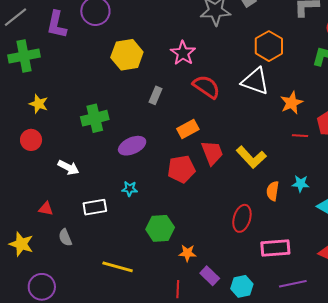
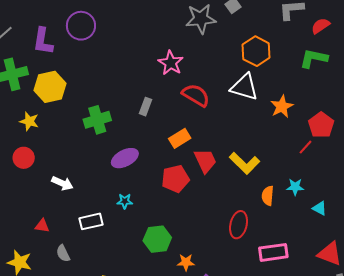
yellow hexagon: (127, 55) -> (50, 87), moved
green cross: (95, 118) -> (97, 120), moved
red line: (300, 136) -> (306, 147), moved, turned -49

